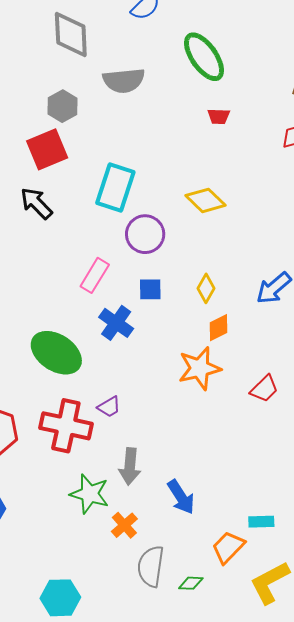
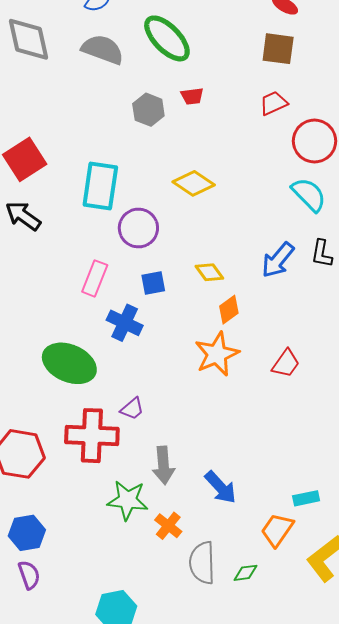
gray semicircle: (124, 81) -> (103, 49), moved, turned -144
gray hexagon: (63, 106) -> (148, 110), moved
yellow diamond: (206, 288) -> (209, 272), turned -56

